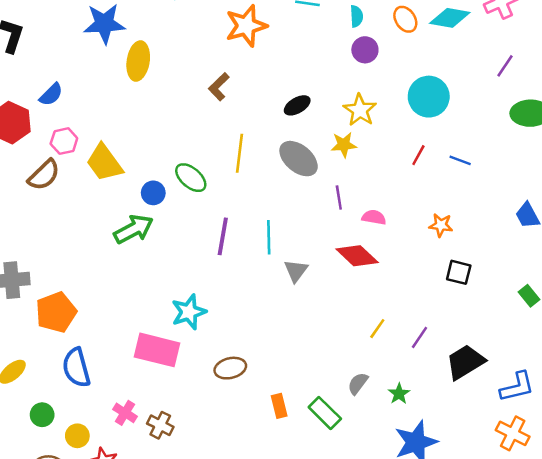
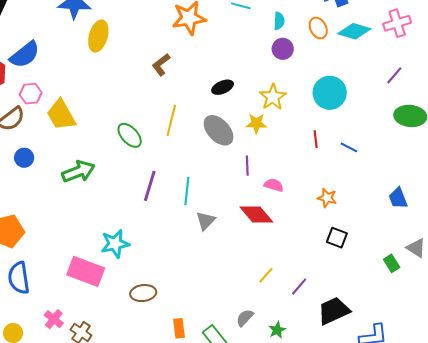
blue semicircle: (51, 94) -> (25, 55), size x1.5
red line: (418, 155) -> (316, 139), turned -42
blue circle: (153, 193) -> (24, 158), moved

